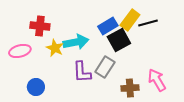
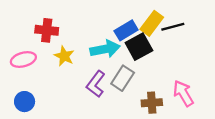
cyan arrow: (76, 42) -> (105, 49), moved
purple L-shape: (82, 72) -> (96, 84), turned 40
blue circle: (36, 87) -> (25, 102), moved

